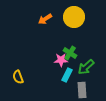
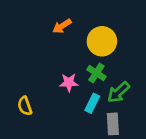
yellow circle: (74, 17) -> (102, 41), moved
pink star: (61, 60) -> (69, 83), moved

